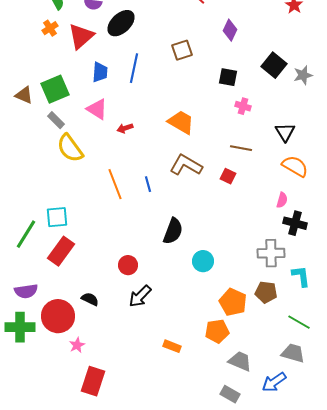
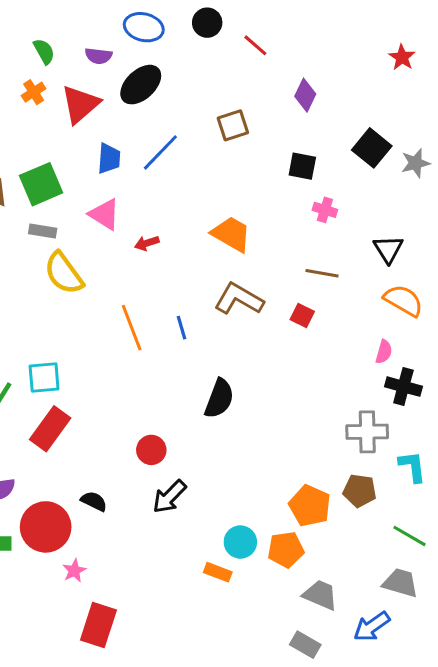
blue line: (134, 68) -> (160, 152), turned 32
gray rectangle: (56, 120) -> (43, 231), turned -36
cyan circle: (203, 261) -> (240, 542), moved

